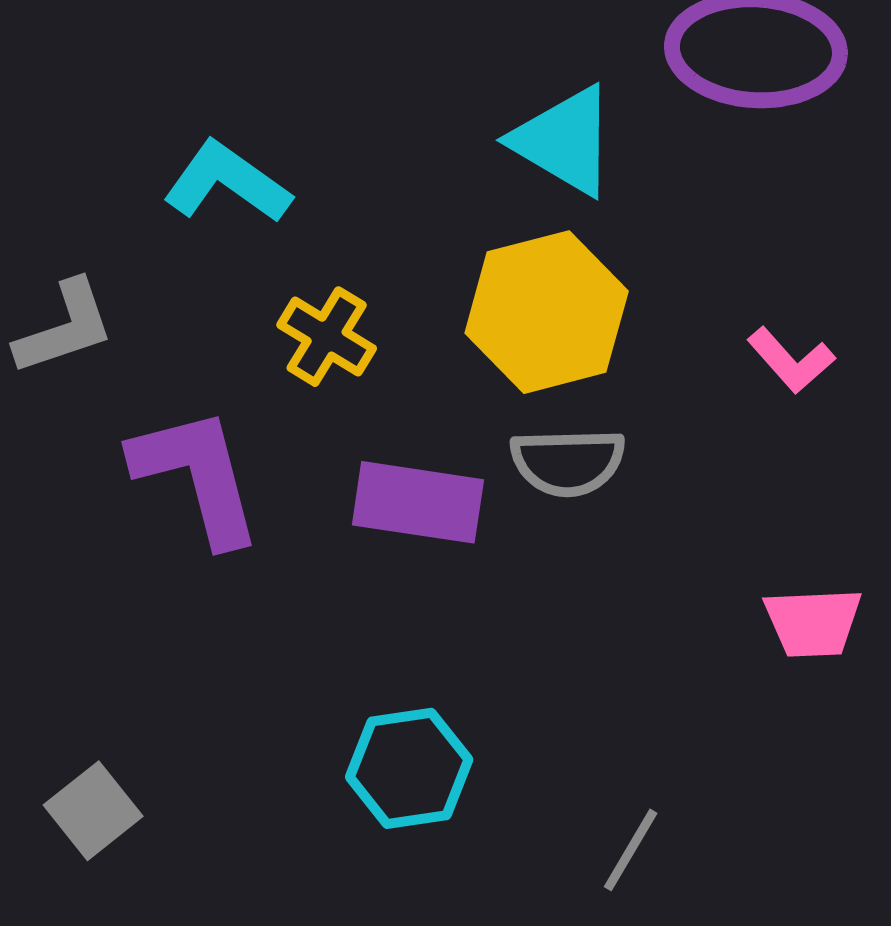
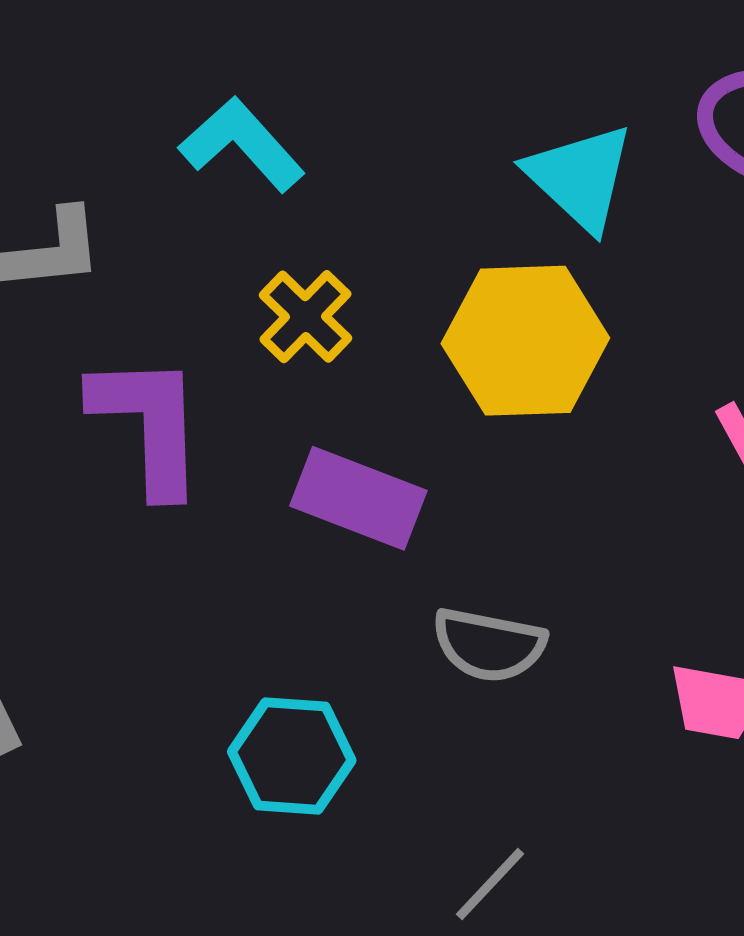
gray semicircle: (568, 462) -> (489, 645), moved

